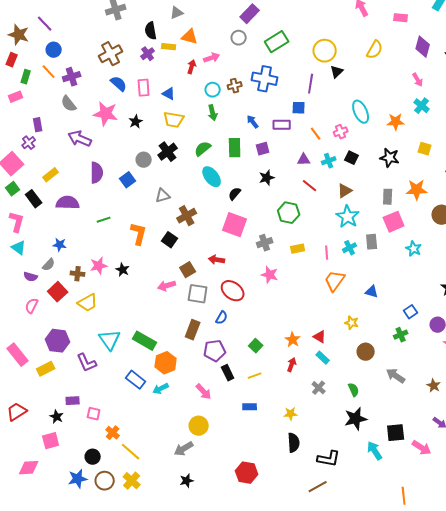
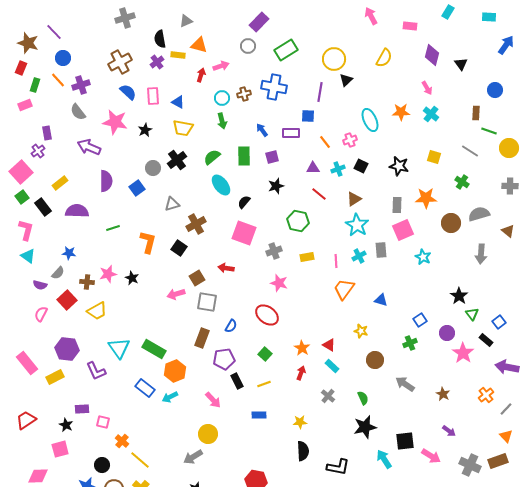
orange star: (396, 122) -> (401, 112), moved
red ellipse: (233, 291) -> (267, 315), moved

